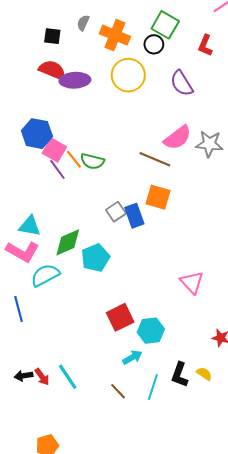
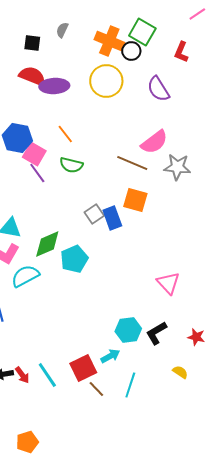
orange cross: (115, 35) -> (109, 41), moved
gray star: (209, 144) -> (177, 167), moved
orange line: (74, 159) -> (65, 134), moved
red square: (120, 317) -> (83, 368), moved
black L-shape: (180, 375) -> (156, 333), moved, turned 40

